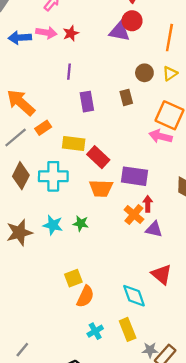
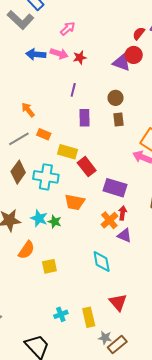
brown circle: (144, 73) -> (116, 98), moved
orange arrow: (21, 103) -> (28, 110), size x0.6
orange rectangle: (43, 128) -> (44, 134), turned 48
orange trapezoid: (101, 188) -> (75, 202), moved
green star: (81, 223) -> (55, 222), moved
red triangle: (162, 274) -> (118, 302), moved
orange semicircle: (85, 296) -> (26, 250), moved
cyan diamond: (134, 296) -> (102, 262), moved

